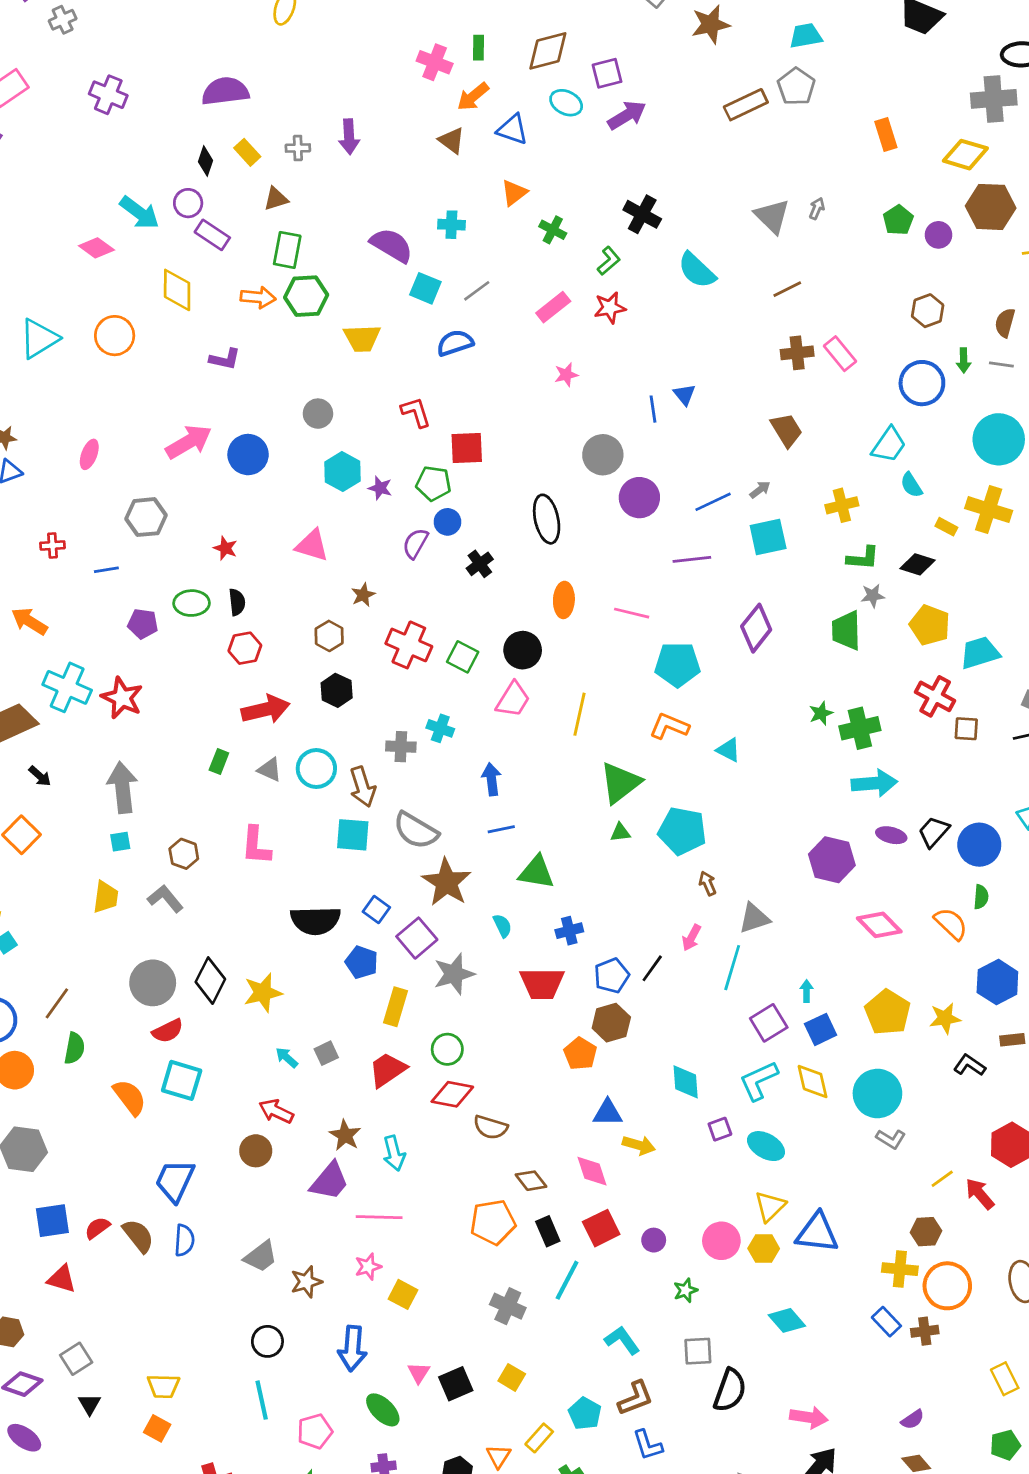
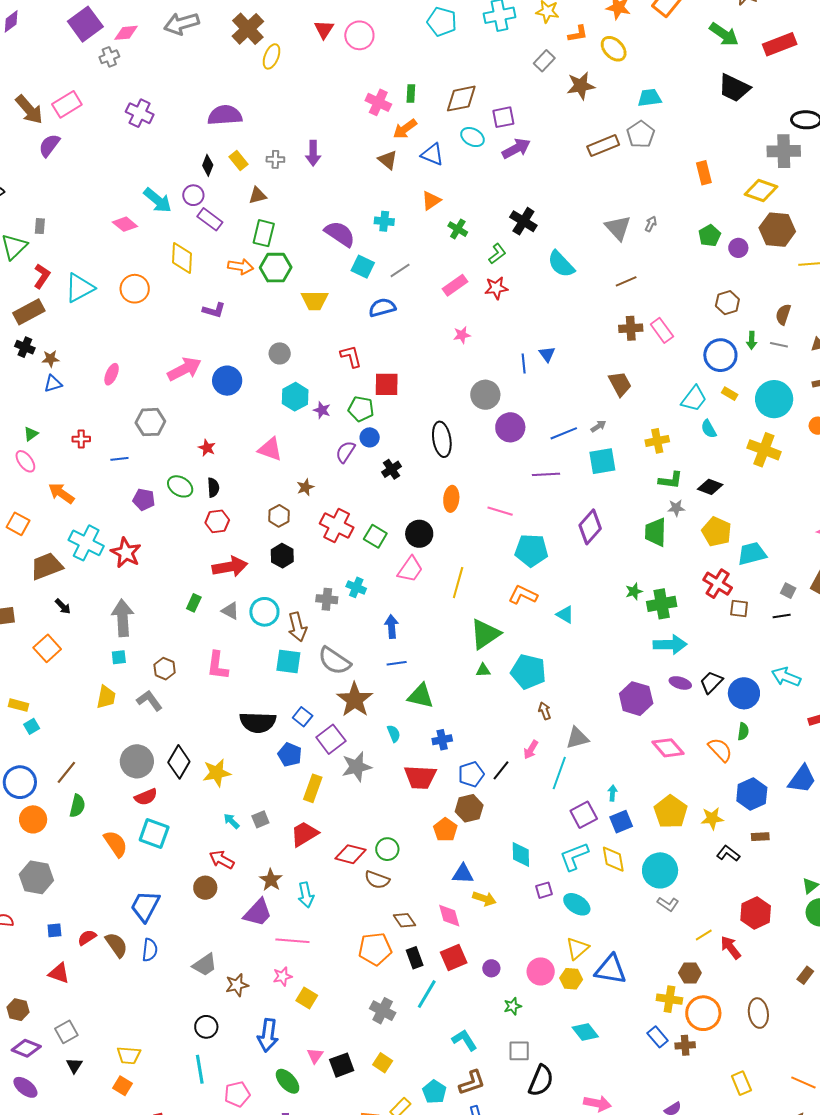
yellow rectangle: (946, 527) -> (730, 394), moved
green ellipse: (192, 603) -> (180, 486), turned 30
green circle: (447, 1049) -> (387, 849), moved
blue square: (52, 1221) -> (54, 930), size x0.6

